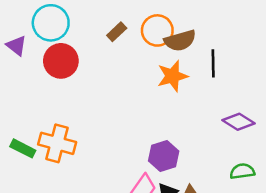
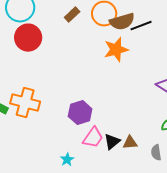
black line: (213, 63) -> (141, 26), moved, turned 70
purple hexagon: (164, 156) -> (80, 113), moved

